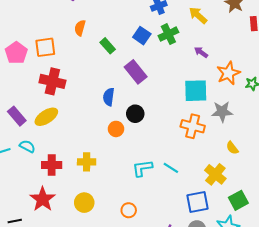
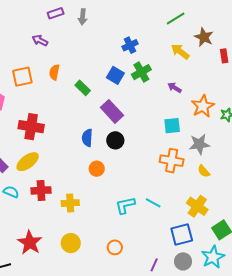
yellow arrow: (198, 15) -> (180, 51), moved
orange square: (45, 47) -> (22, 77), moved
cyan square: (196, 91) -> (172, 126), size x0.7
black circle: (135, 114) -> (115, 140), moved
yellow semicircle: (232, 148) -> (204, 171), moved
red cross: (52, 165) -> (41, 190), moved

